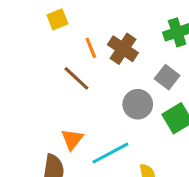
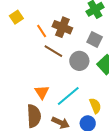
brown line: (76, 78) -> (53, 51), moved

